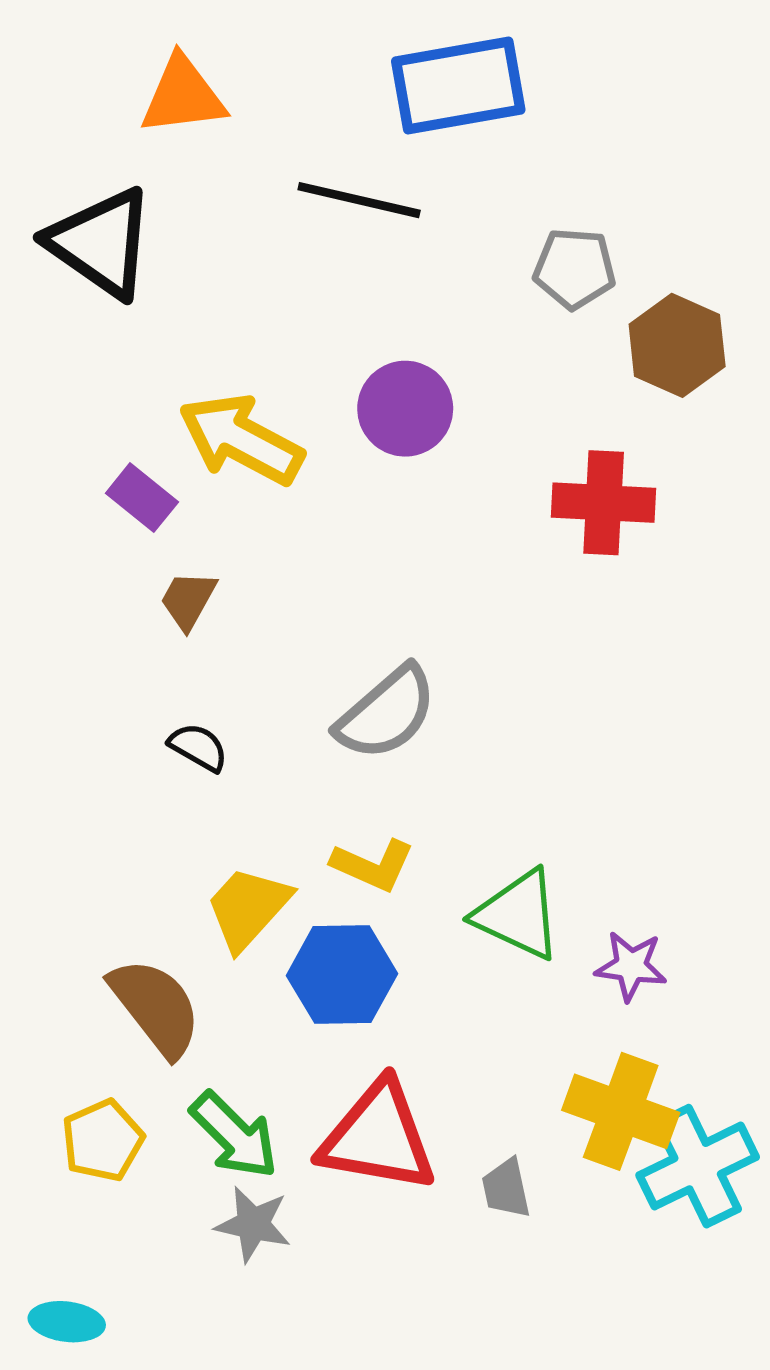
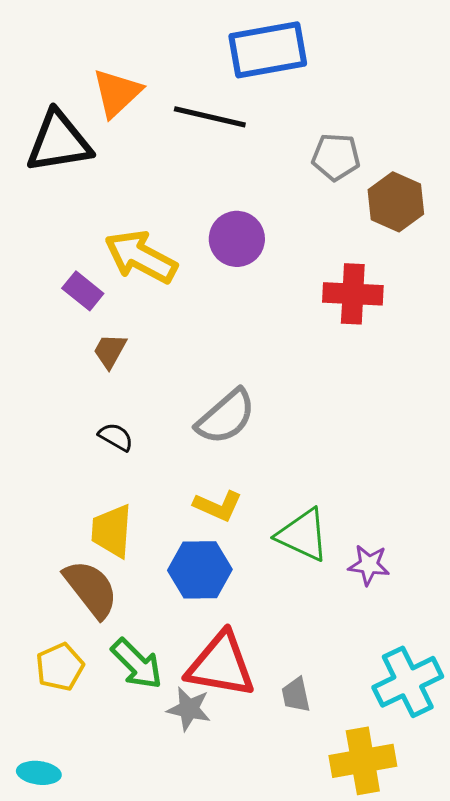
orange triangle: (183, 96) -> (117, 93), moved, turned -36
black triangle: (101, 243) -> (59, 142), turned -44
yellow trapezoid: (248, 908) -> (112, 531), moved, turned -38
yellow cross: (621, 1111) -> (363, 761), moved, turned -30
gray star: (253, 1224) -> (189, 709), moved

